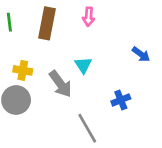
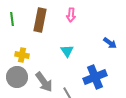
gray arrow: (60, 84) -> (44, 82), moved
blue cross: (121, 100) -> (95, 77), size x1.6

